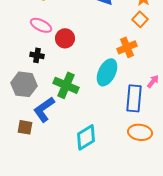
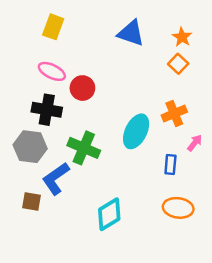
orange cross: (127, 47) -> (174, 114), moved
black cross: (37, 55) -> (47, 110), size x1.6
blue rectangle: (134, 98) -> (170, 165), size x0.6

